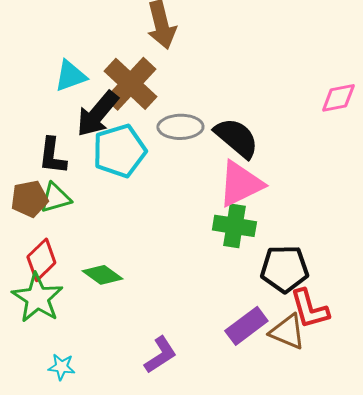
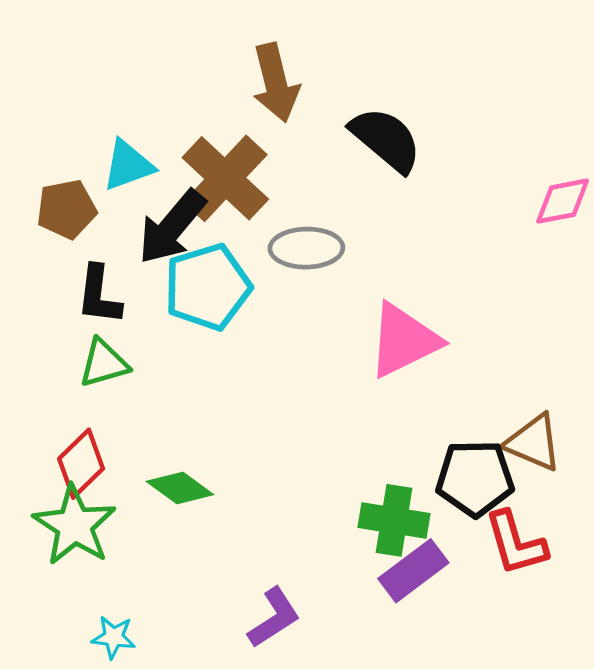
black semicircle: (236, 138) -> (386, 139), moved
brown pentagon: (29, 199) -> (66, 209), moved
green cross: (234, 226) -> (394, 520), moved
brown triangle: (287, 332) -> (533, 443), moved

